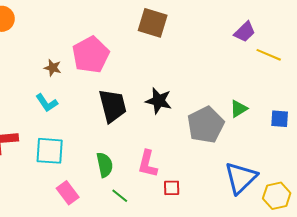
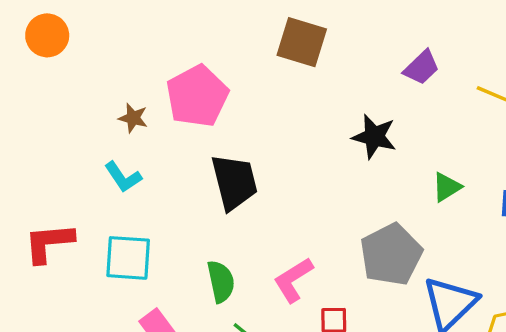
purple trapezoid: (245, 32) -> (421, 67), moved
black star: (159, 101) -> (374, 137), moved
gray pentagon: (206, 125) -> (391, 255), moved
pink L-shape: (148, 164) -> (293, 280), turned 44

